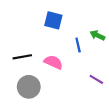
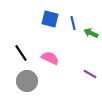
blue line: (78, 45) -> (73, 23), moved
black line: (22, 57) -> (21, 53), turned 66

